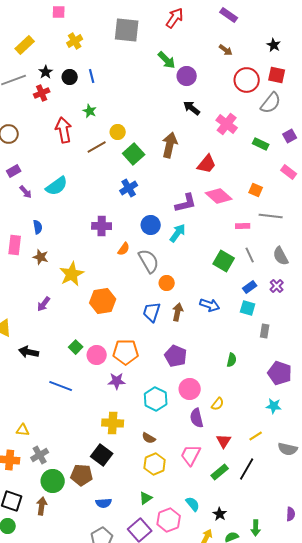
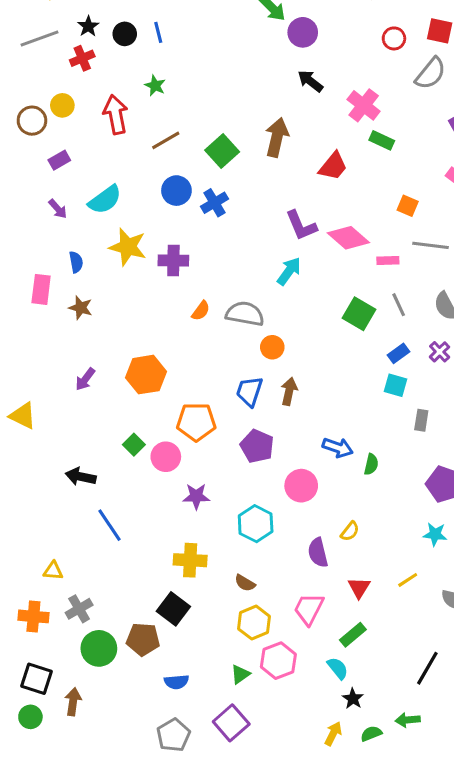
red circle: (247, 80) -> (394, 38), size x0.6
yellow circle: (118, 132) -> (62, 105), moved
green rectangle: (261, 144) -> (382, 140), moved
purple rectangle: (14, 171) -> (59, 160), moved
pink diamond: (219, 196) -> (348, 238), moved
purple L-shape: (186, 203) -> (301, 226), turned 80
blue circle: (151, 225) -> (176, 191), moved
orange semicircle: (124, 249) -> (201, 311), moved
gray semicircle: (149, 261) -> (245, 314), turned -50
yellow star: (72, 274) -> (128, 247), moved, turned -30
orange hexagon: (103, 301) -> (146, 375), moved
blue arrow: (210, 305) -> (338, 448), moved
black arrow: (29, 352) -> (81, 477), moved
orange pentagon: (126, 352) -> (196, 422), moved
purple pentagon: (176, 356) -> (257, 446), moved
blue line: (61, 386) -> (110, 525), moved, turned 35
pink circle: (190, 389) -> (301, 486), moved
black line: (247, 469) -> (427, 668), moved
cyan semicircle: (193, 504) -> (338, 668), moved
brown arrow: (42, 506) -> (73, 702), moved
pink hexagon: (169, 520) -> (278, 661), moved
green arrow: (256, 528) -> (408, 720), turned 84

